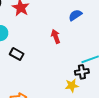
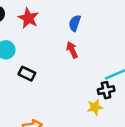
blue semicircle: (75, 15) -> (75, 23), moved, turned -32

